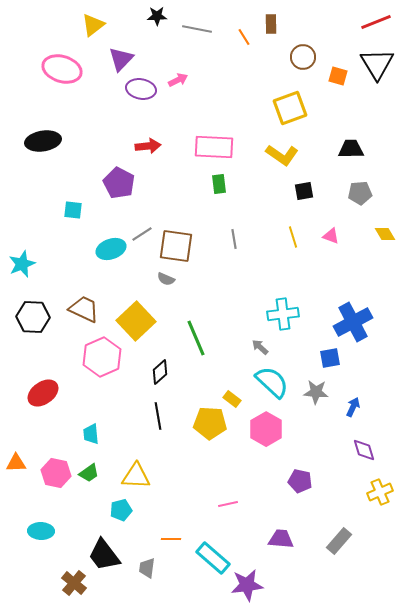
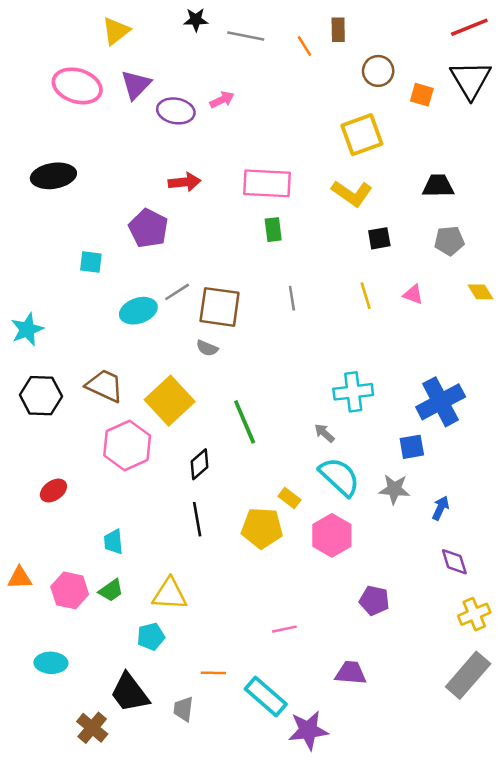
purple triangle: (121, 59) -> (136, 85), moved
red ellipse: (43, 393) -> (53, 491), size x0.7
gray rectangle: (339, 541) -> (468, 675), moved, size x1.4

